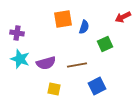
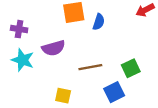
green square: (105, 44) -> (131, 68), moved
purple semicircle: (46, 63) -> (54, 48), moved

